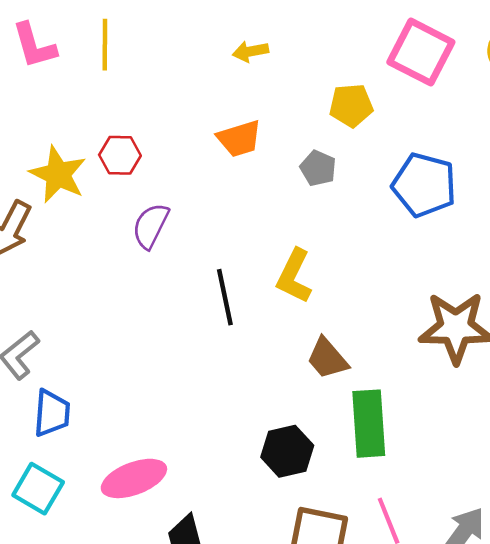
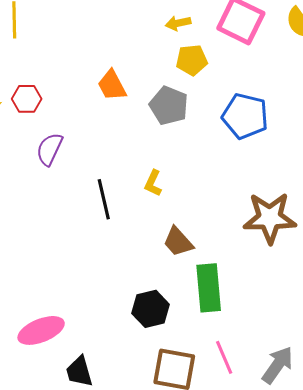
yellow arrow: (250, 51) -> (178, 23), moved
orange trapezoid: (239, 139) -> (112, 85), turned 80
gray pentagon: (318, 168) -> (169, 106), size x1.5
yellow L-shape: (294, 276) -> (153, 183), size x0.7

